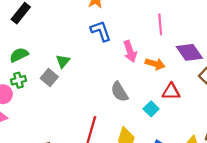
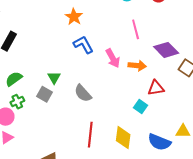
gray semicircle: (119, 92) -> (83, 93), moved

